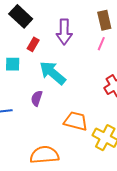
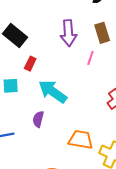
purple arrow: (64, 32) -> (68, 33), moved
pink line: (101, 44) -> (90, 58), moved

